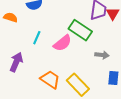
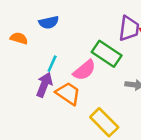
purple arrow: (16, 62) -> (44, 85), moved
orange trapezoid: (50, 80) -> (68, 93), moved

